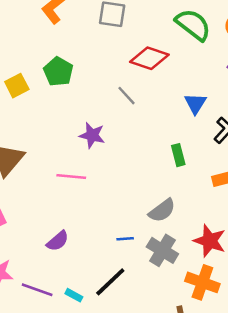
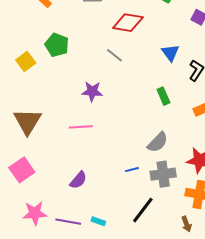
gray cross: (162, 250) -> (163, 174), turned -30
black line: (110, 282) -> (143, 210), moved

